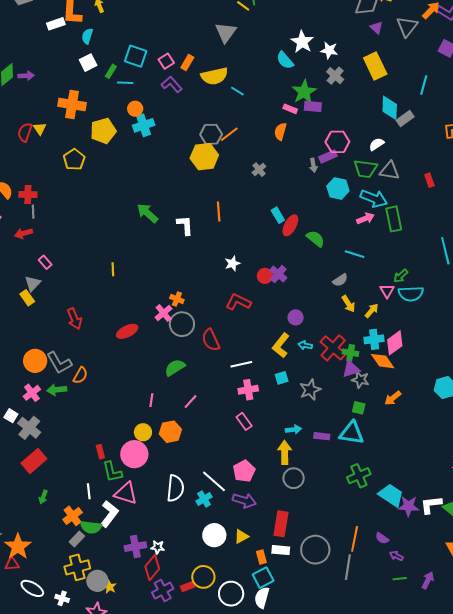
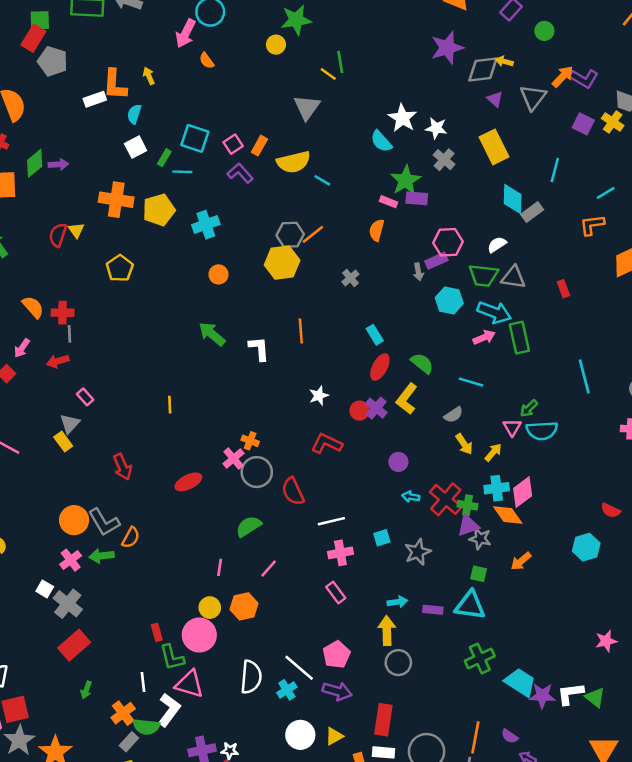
orange circle: (135, 109) -> (218, 274), moved
yellow pentagon: (103, 131) -> (159, 210), moved
red ellipse: (290, 225) -> (380, 367), moved
yellow L-shape: (281, 345) -> (407, 399), moved

